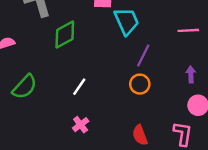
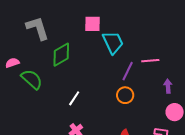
pink line: (188, 30) -> (150, 61), moved
green semicircle: (25, 87) -> (32, 79), moved, turned -90

